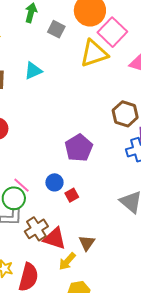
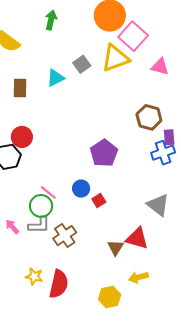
gray square: (56, 29) -> (82, 64), moved, turned 30
red triangle: (55, 239) -> (137, 238), moved
yellow arrow: (67, 261) -> (138, 277), moved, turned 36

